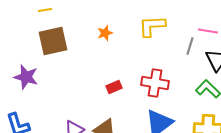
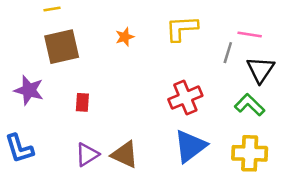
red cross: (155, 83) -> (185, 98), turned -32
red rectangle: (114, 87) -> (82, 102), moved, turned -63

